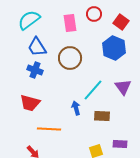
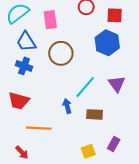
red square: (121, 22) -> (115, 15), turned -35
pink rectangle: (70, 23) -> (50, 20), moved
purple rectangle: (120, 144) -> (114, 144), turned -64

